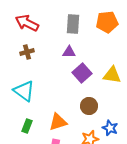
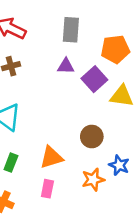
orange pentagon: (107, 22) -> (115, 49), moved
purple square: (82, 73) -> (94, 79), moved

